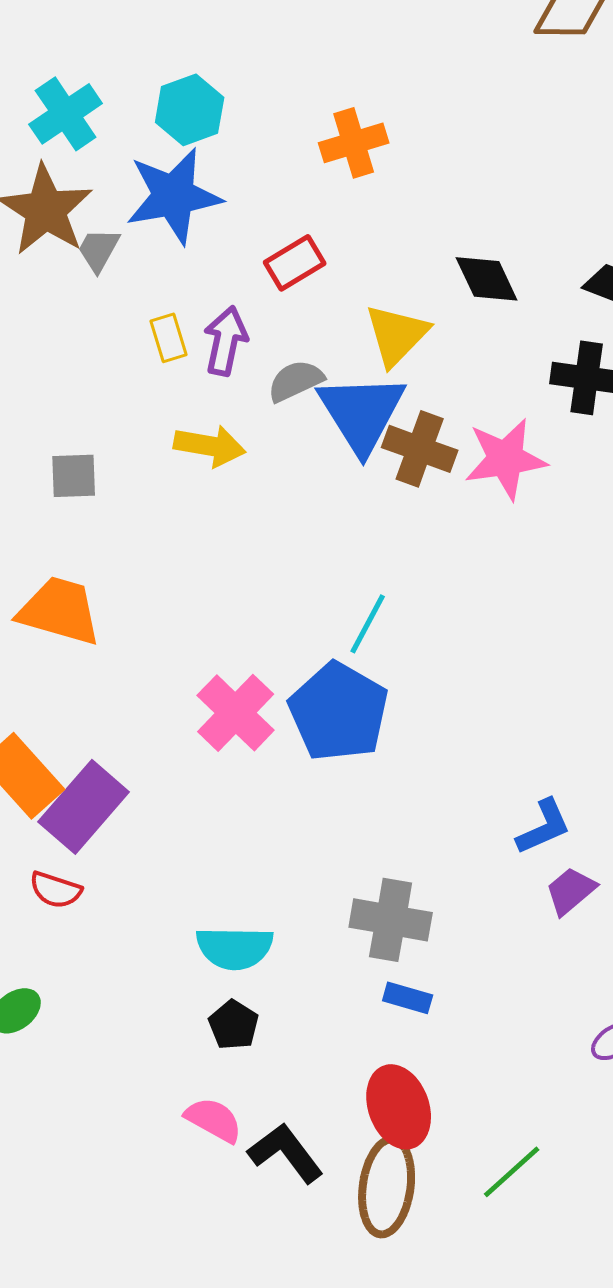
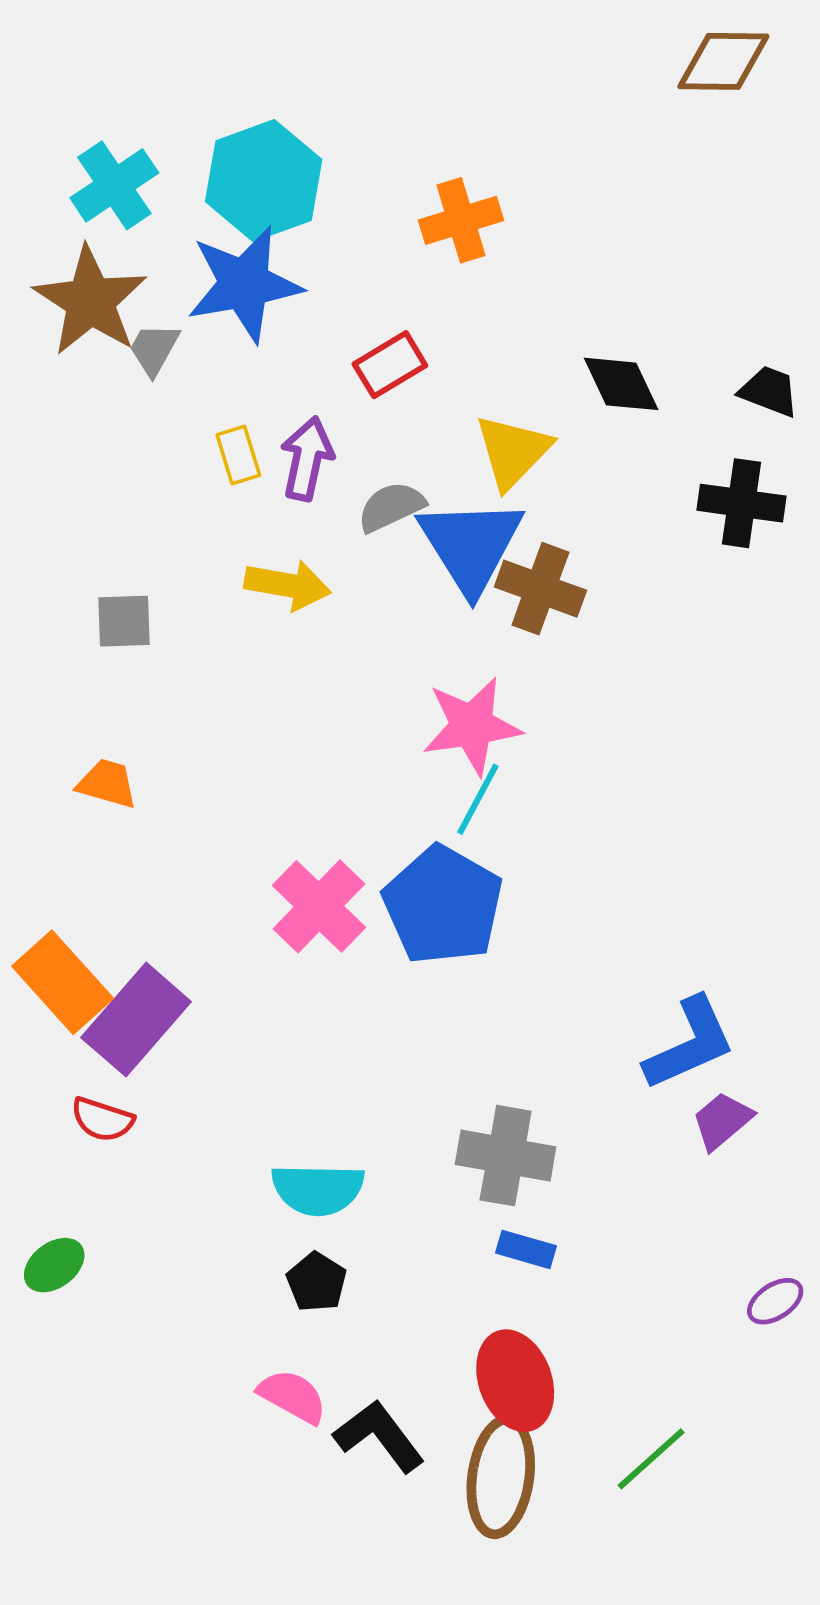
cyan hexagon: (190, 110) -> (264, 181), size x1.4
pink star: (506, 459) -> (472, 726), moved
orange trapezoid: (60, 611) -> (107, 784), size x0.6
blue L-shape: (544, 827) -> (690, 1044), size x1.4

